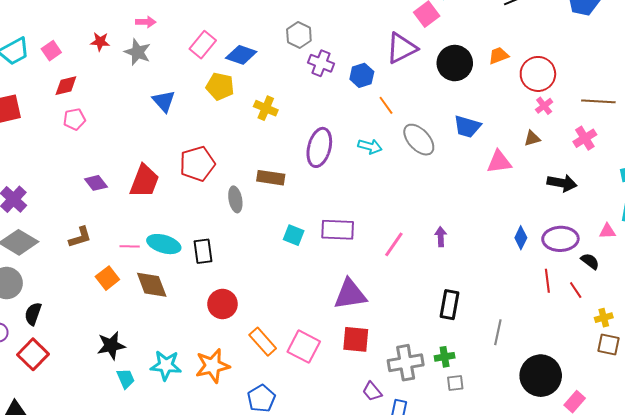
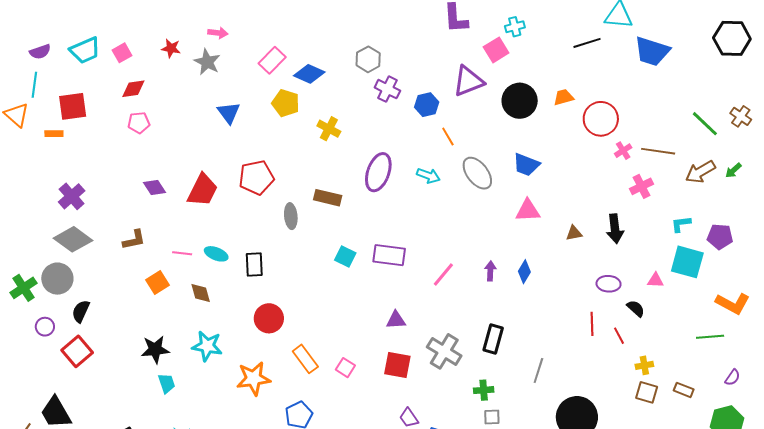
pink cross: (544, 106) -> (623, 151), moved
brown triangle: (532, 138) -> (574, 233), moved
pink triangle: (499, 162) -> (528, 211), moved
black arrow: (562, 183) -> (615, 229), turned 68
blue diamond: (521, 238) -> (524, 272), moved
purple ellipse: (560, 239) -> (609, 284), size x0.7
cyan ellipse: (164, 244) -> (216, 254), size x0.7
brown diamond: (152, 285) -> (201, 293), size x0.7
purple triangle: (350, 294) -> (396, 320), size x0.6
pink square: (304, 347) -> (345, 368), size x0.6
gray cross: (406, 363) -> (444, 351), moved, turned 36
cyan star: (166, 365) -> (207, 346), moved

